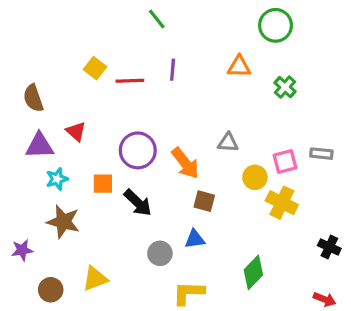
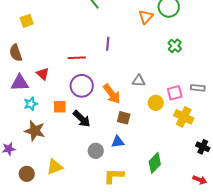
orange triangle: (239, 66) -> (146, 17), moved, turned -49
yellow square: (95, 68) -> (27, 21), moved, turned 32
purple line: (173, 70) -> (108, 44), moved
red line: (130, 81) -> (77, 58), moved
yellow cross: (282, 203) -> (184, 117), moved

